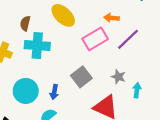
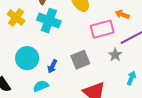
gray star: (118, 77) -> (115, 55), moved
cyan arrow: (137, 90) -> (131, 78), moved

